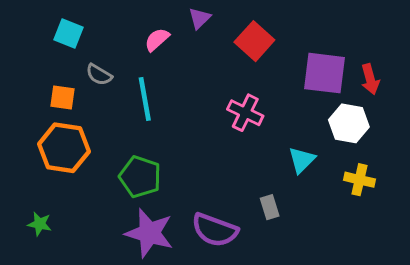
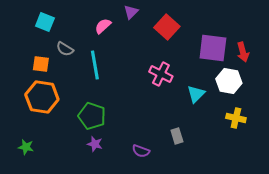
cyan triangle: (302, 160) -> (196, 94), moved
purple semicircle: (215, 230) -> (141, 151), size x0.6
purple star: (149, 233) -> (95, 144), moved, size x0.5

